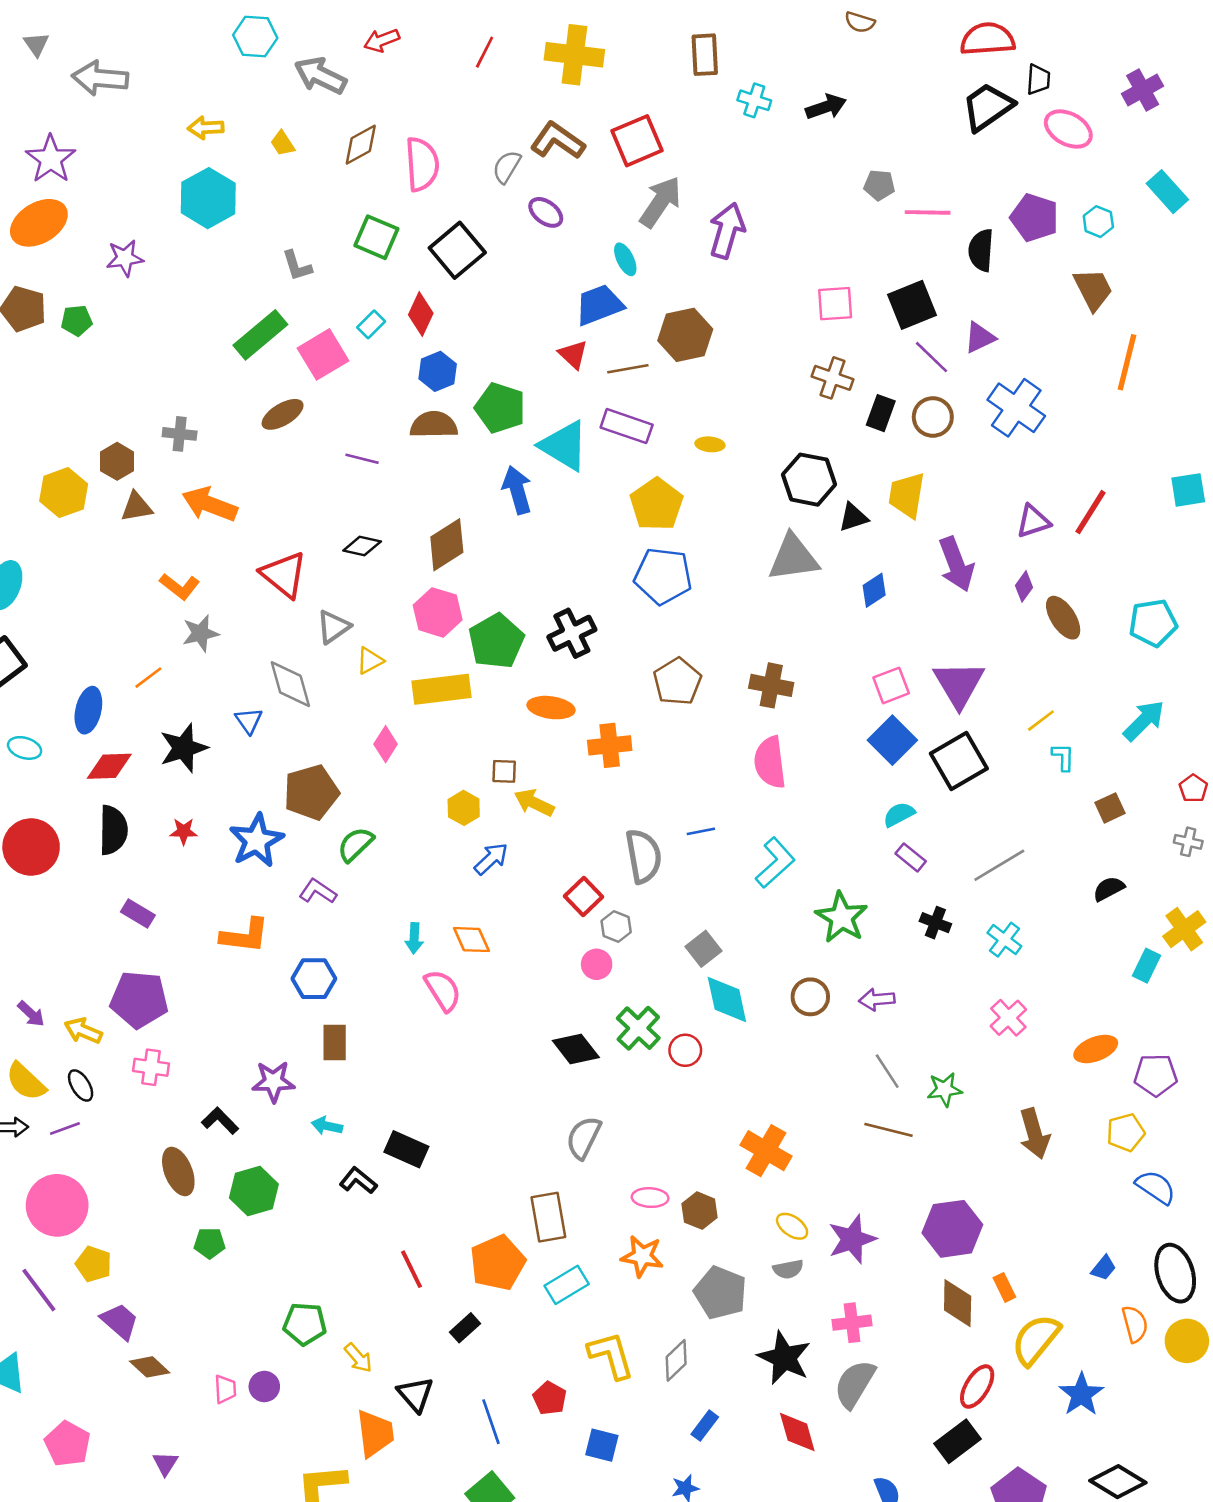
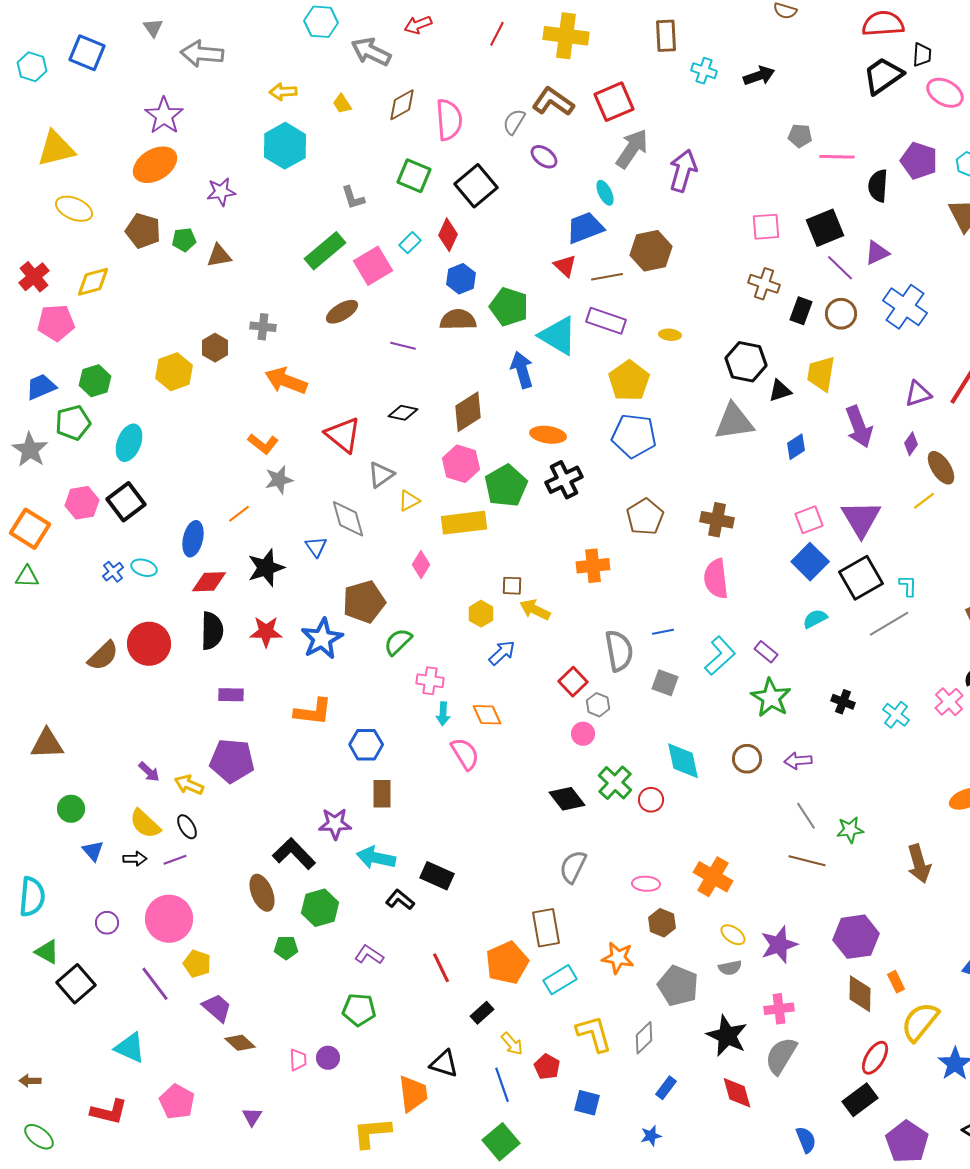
brown triangle: (137, 507) -> (219, 256), moved
orange ellipse: (551, 708) -> (548, 435), moved
yellow line: (1041, 721) -> (924, 501), moved
cyan L-shape: (1063, 757) -> (908, 586), moved
red star: (184, 831) -> (266, 632), size x1.5
purple rectangle: (911, 857) -> (766, 652), moved
gray line: (999, 865) -> (889, 624), moved
purple L-shape: (318, 891) -> (369, 955), moved
purple rectangle: (138, 913) -> (231, 695), turned -30
gray square: (703, 949) -> (665, 683), moved, turned -32
pink cross: (1008, 1018) -> (949, 702), moved
pink cross: (151, 1067) -> (430, 681), moved
black L-shape: (220, 1121) -> (294, 854), size x1.5
cyan arrow: (327, 1126) -> (376, 858), size x1.6
pink ellipse: (650, 1198) -> (646, 884), moved
yellow arrow: (358, 1358) -> (512, 1044), moved
black triangle: (415, 1394) -> (444, 1064), turned -32

